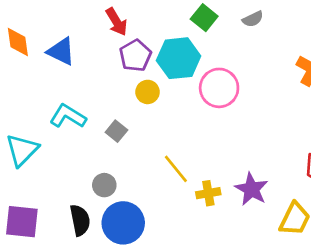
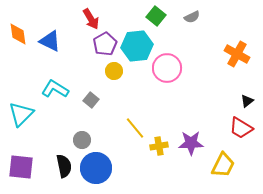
purple star: (251, 189) -> (191, 143), turned -30

